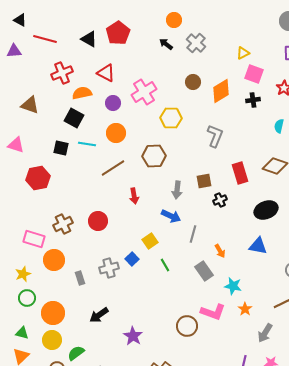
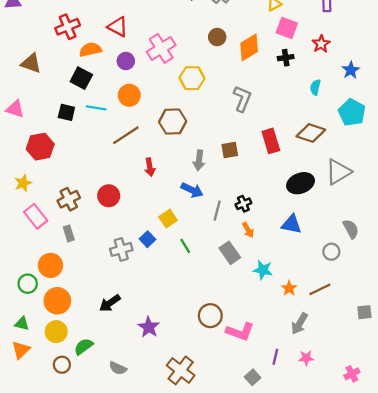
black cross: (220, 200) -> (243, 204), moved
pink rectangle: (34, 239) -> (36, 216), turned 35
orange circle: (54, 260) -> (50, 265), moved
yellow star: (23, 274) -> (23, 183), moved
gray rectangle: (80, 278) -> (69, 233), moved
orange star: (245, 309) -> (289, 288), moved
pink L-shape: (213, 312) -> (240, 332), moved

